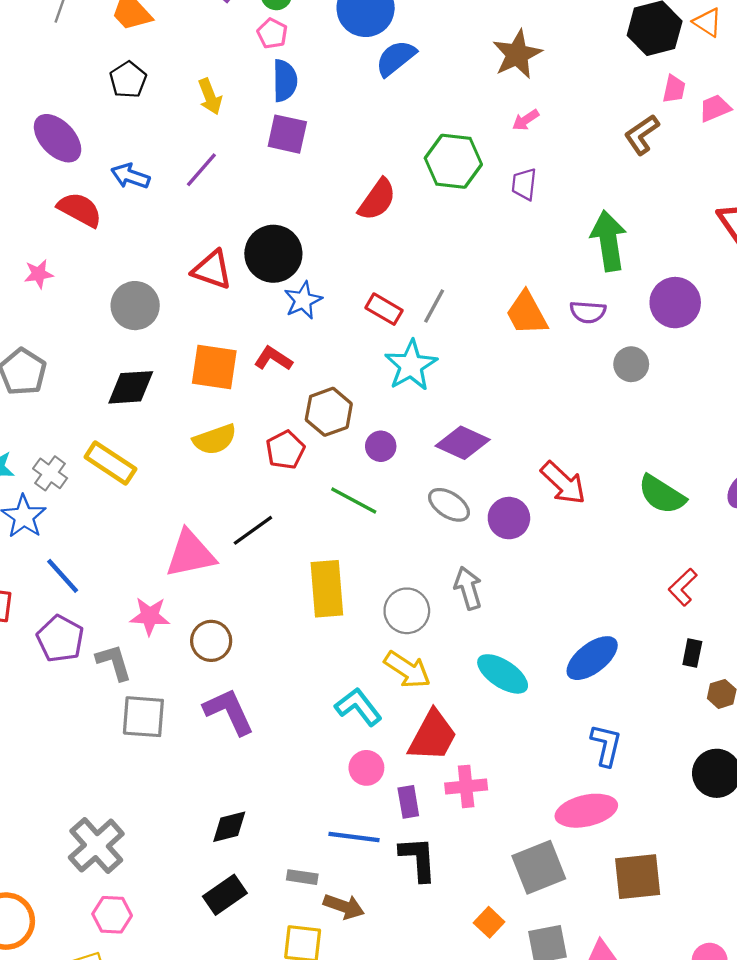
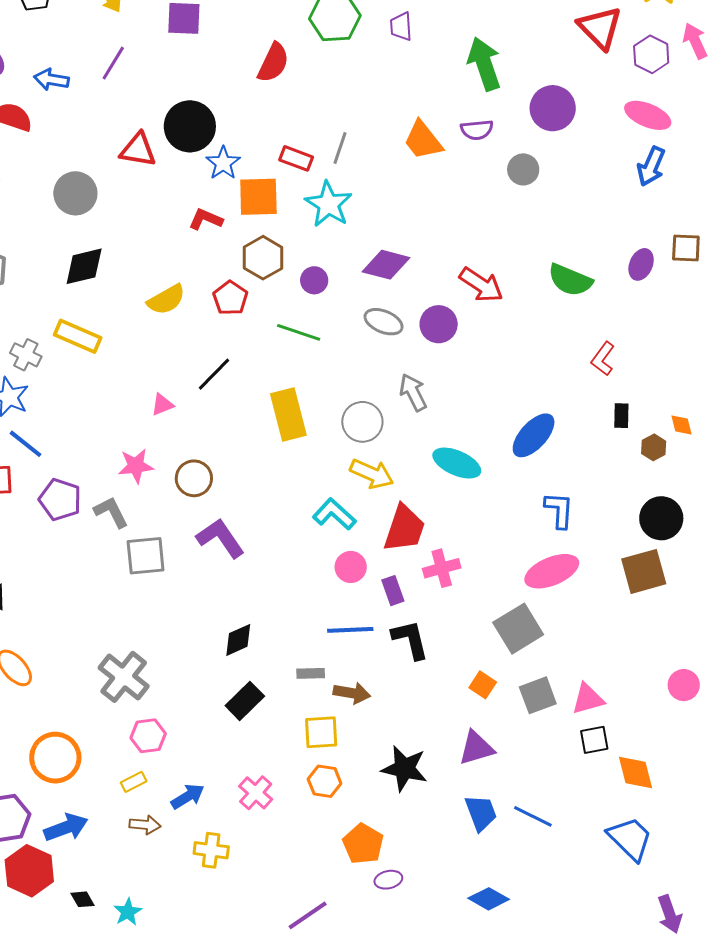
orange square: (214, 367) -> (258, 197), moved
pink triangle: (190, 554) -> (162, 405), size x0.5
blue line: (63, 576) -> (26, 444), moved
brown square: (638, 877) -> (644, 571), moved

